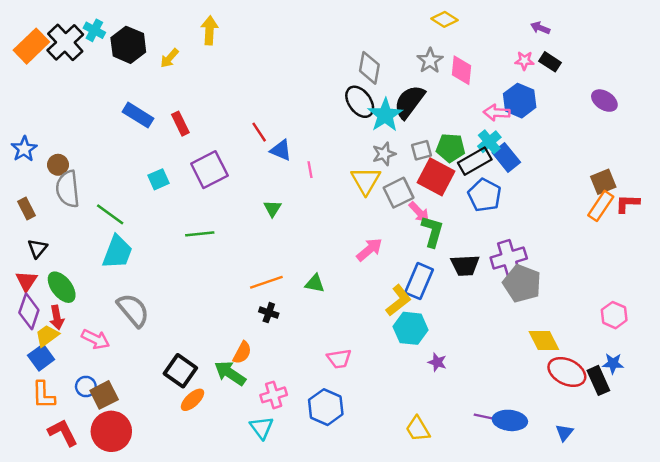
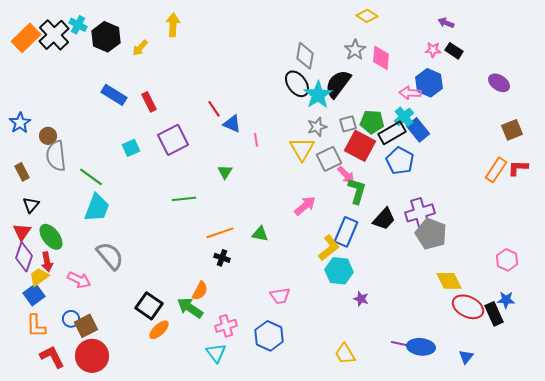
brown square: (603, 182) -> (512, 130), moved
green line: (200, 234) -> (184, 199), moved
black trapezoid: (465, 265) -> (384, 219), turned -45

